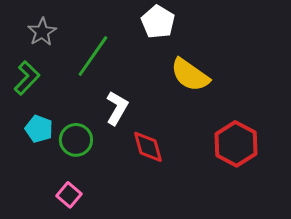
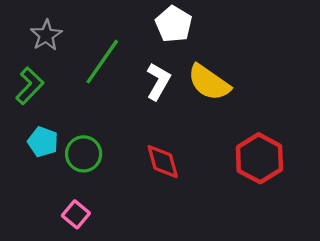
white L-shape: (117, 108) -> (158, 81), moved

